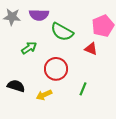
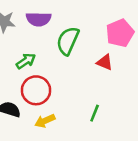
green semicircle: (62, 32) -> (68, 41), turned 85
red circle: (56, 69) -> (36, 90), moved

